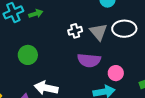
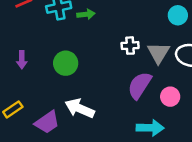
purple semicircle: (89, 60) -> (140, 85), turned 105
pink circle: (116, 73) -> (170, 97), moved

